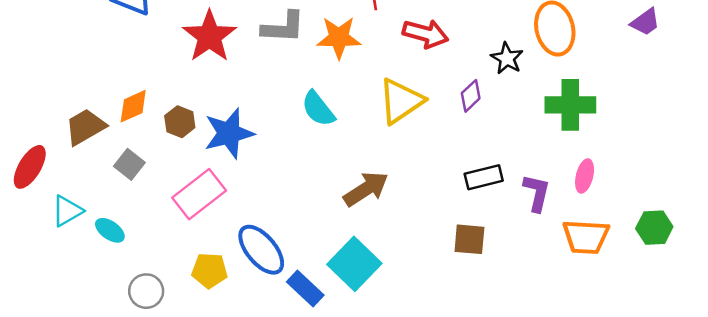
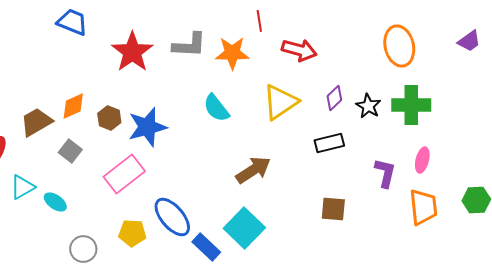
black star: (507, 58) -> (368, 106), moved
black rectangle: (484, 177) -> (329, 143), moved
orange trapezoid: (586, 237) -> (423, 207), turned -99

